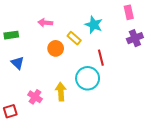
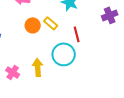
yellow rectangle: (74, 38) -> (51, 23), moved

